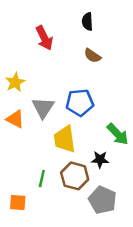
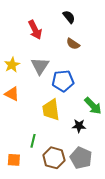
black semicircle: (87, 22) -> (69, 17), turned 144
gray triangle: (43, 108) -> (40, 66), moved
brown hexagon: (75, 176) -> (54, 158), moved

